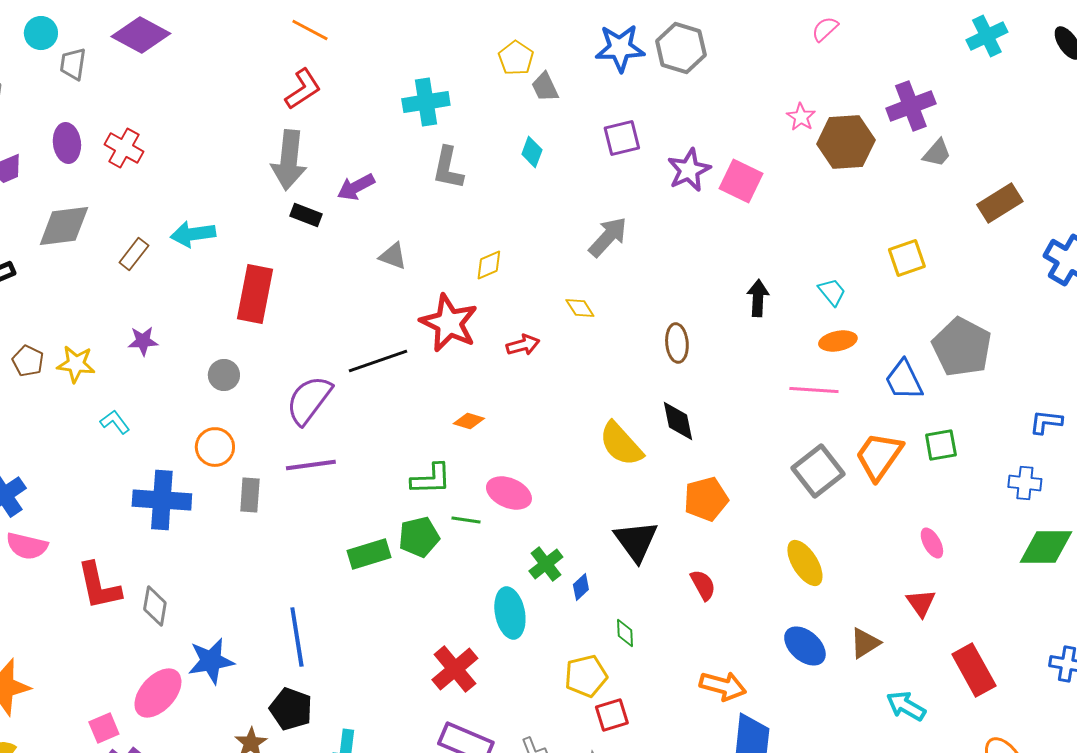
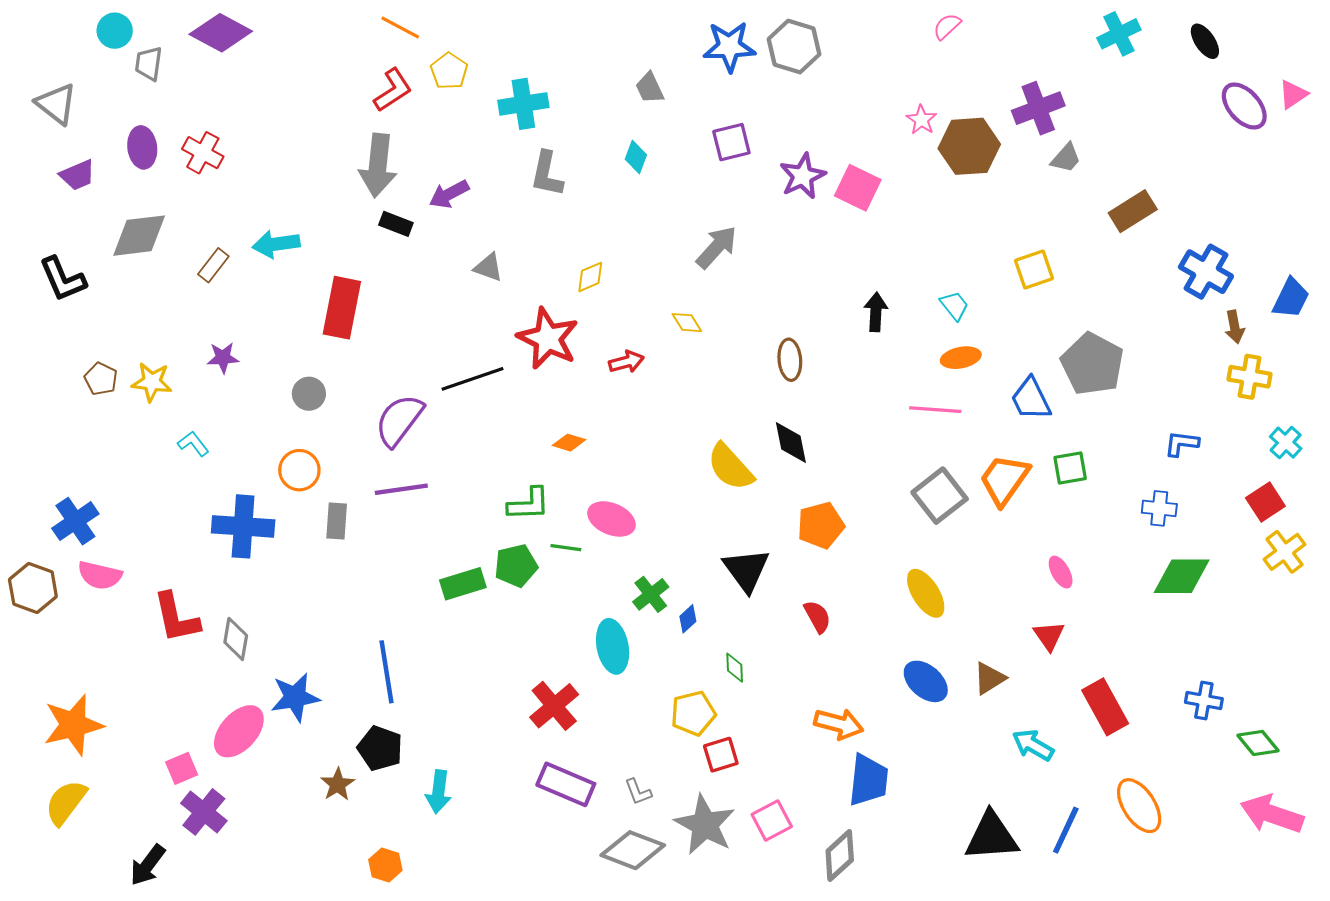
yellow pentagon: (516, 58) -> (449, 71), moved

